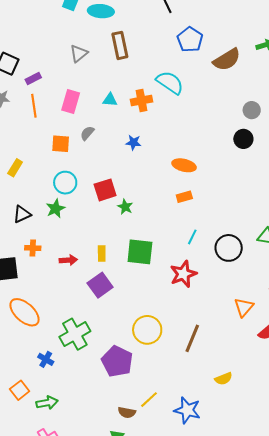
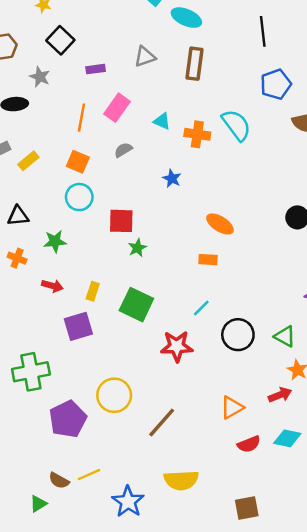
purple rectangle: (33, 78) -> (96, 69), moved
orange line: (34, 106) -> (81, 118), moved
orange square: (61, 144) -> (78, 162), moved
green star: (55, 209) -> (55, 241), moved
yellow semicircle: (224, 379) -> (181, 480), size x1.6

